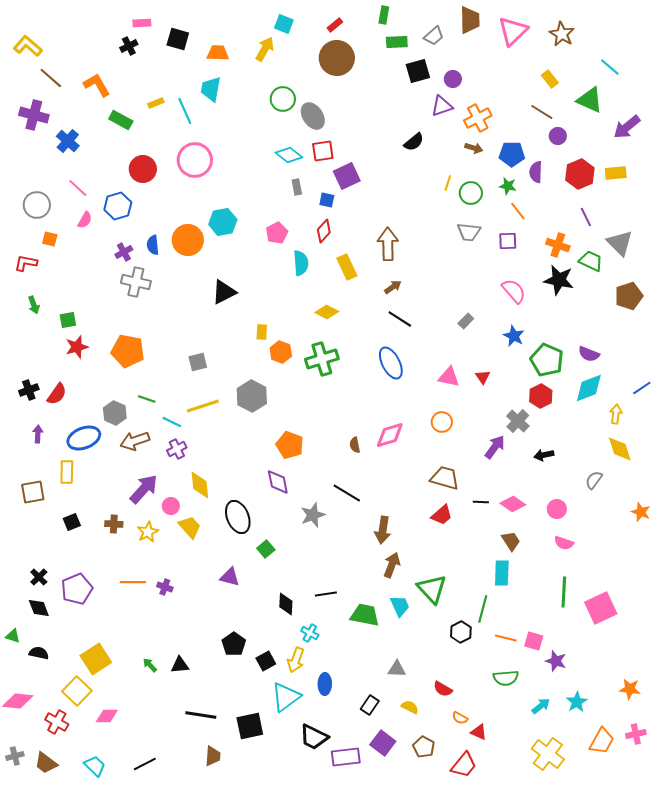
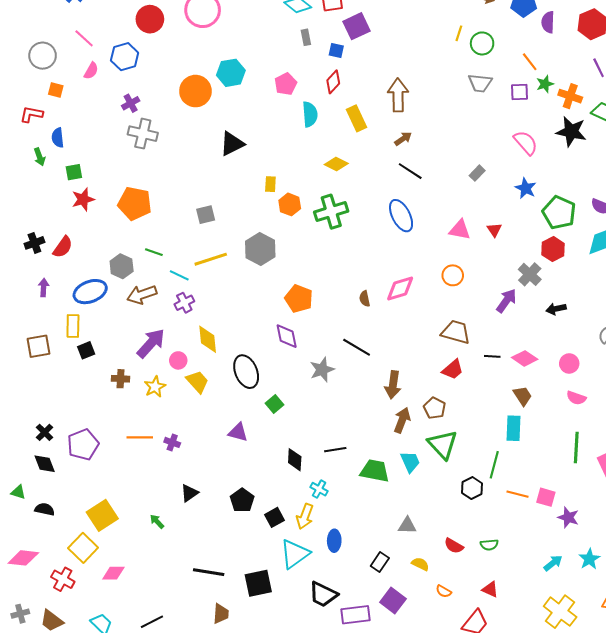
green star: (508, 186) -> (545, 84), moved, turned -30
blue semicircle: (153, 245) -> (58, 138), moved
black square: (72, 522) -> (86, 350), moved
black triangle: (180, 665) -> (189, 493), moved, turned -30
green semicircle: (506, 678) -> (489, 545), moved, size x0.7
orange semicircle: (460, 718) -> (444, 591), moved
brown pentagon: (424, 747) -> (434, 408), moved

